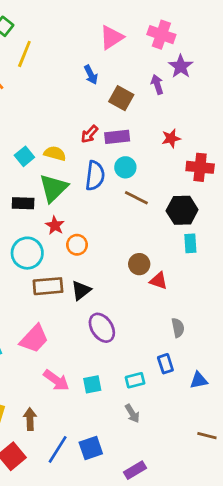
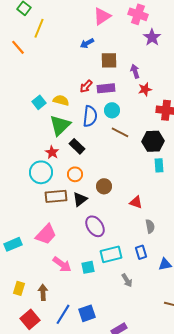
blue arrow: (91, 75) -> (87, 43), turned 88
purple arrow: (157, 84) -> (135, 71), moved
brown square: (121, 98) -> (109, 60), turned -30
black rectangle: (23, 203) -> (77, 146), moved, turned 42
red star: (55, 225) -> (52, 152), moved
orange circle: (77, 245) -> (75, 174), moved
brown circle: (139, 264) -> (104, 186), moved
red triangle: (159, 281) -> (136, 202), moved
cyan rectangle: (135, 380) -> (111, 254), moved, size x1.5
gray arrow: (132, 413) -> (127, 280), moved

